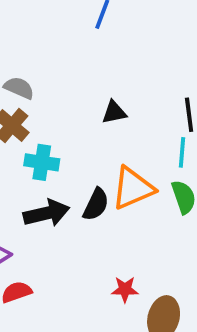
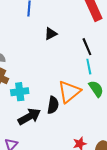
black triangle: (114, 112) -> (51, 34), moved

